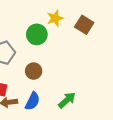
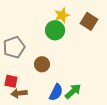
green circle: (37, 34) -> (55, 30), moved
blue semicircle: (33, 101) -> (56, 92), moved

